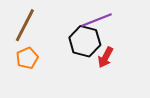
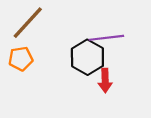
red arrow: (105, 57) -> (105, 80), turned -45

